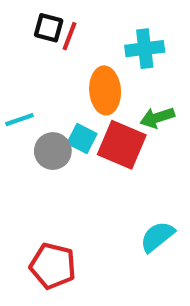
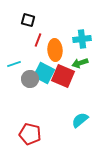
red line: (70, 36) -> (38, 40), moved
cyan cross: (145, 49) -> (82, 39), moved
cyan square: (82, 138) -> (44, 73), size x1.5

